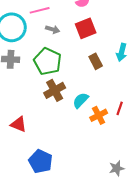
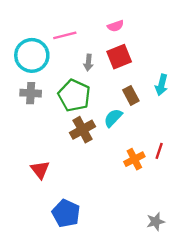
gray arrow: (53, 29) -> (88, 62), moved, turned 80
cyan semicircle: (81, 100) -> (113, 118), moved
red triangle: (19, 124) -> (40, 170), turned 30

